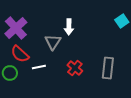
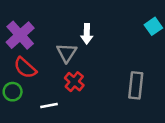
white line: (39, 67) -> (49, 105), moved
red cross: (75, 68) -> (74, 82), moved

